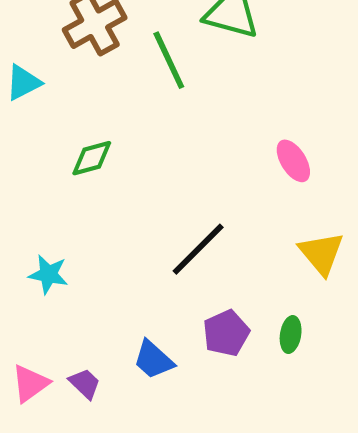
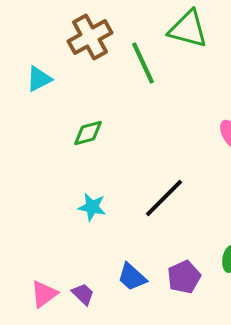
cyan star: (48, 274) -> (92, 207), moved
purple pentagon: (226, 333) -> (184, 277), moved

